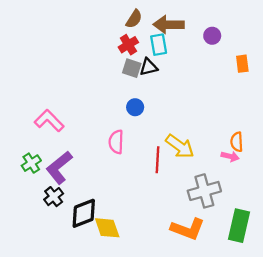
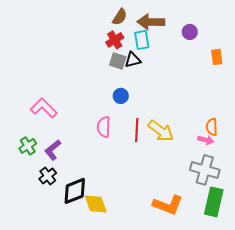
red line: (157, 160) -> (137, 130), moved
purple L-shape: (59, 168) -> (53, 150), size x0.7
gray cross: (204, 191) -> (205, 170), moved, turned 32

